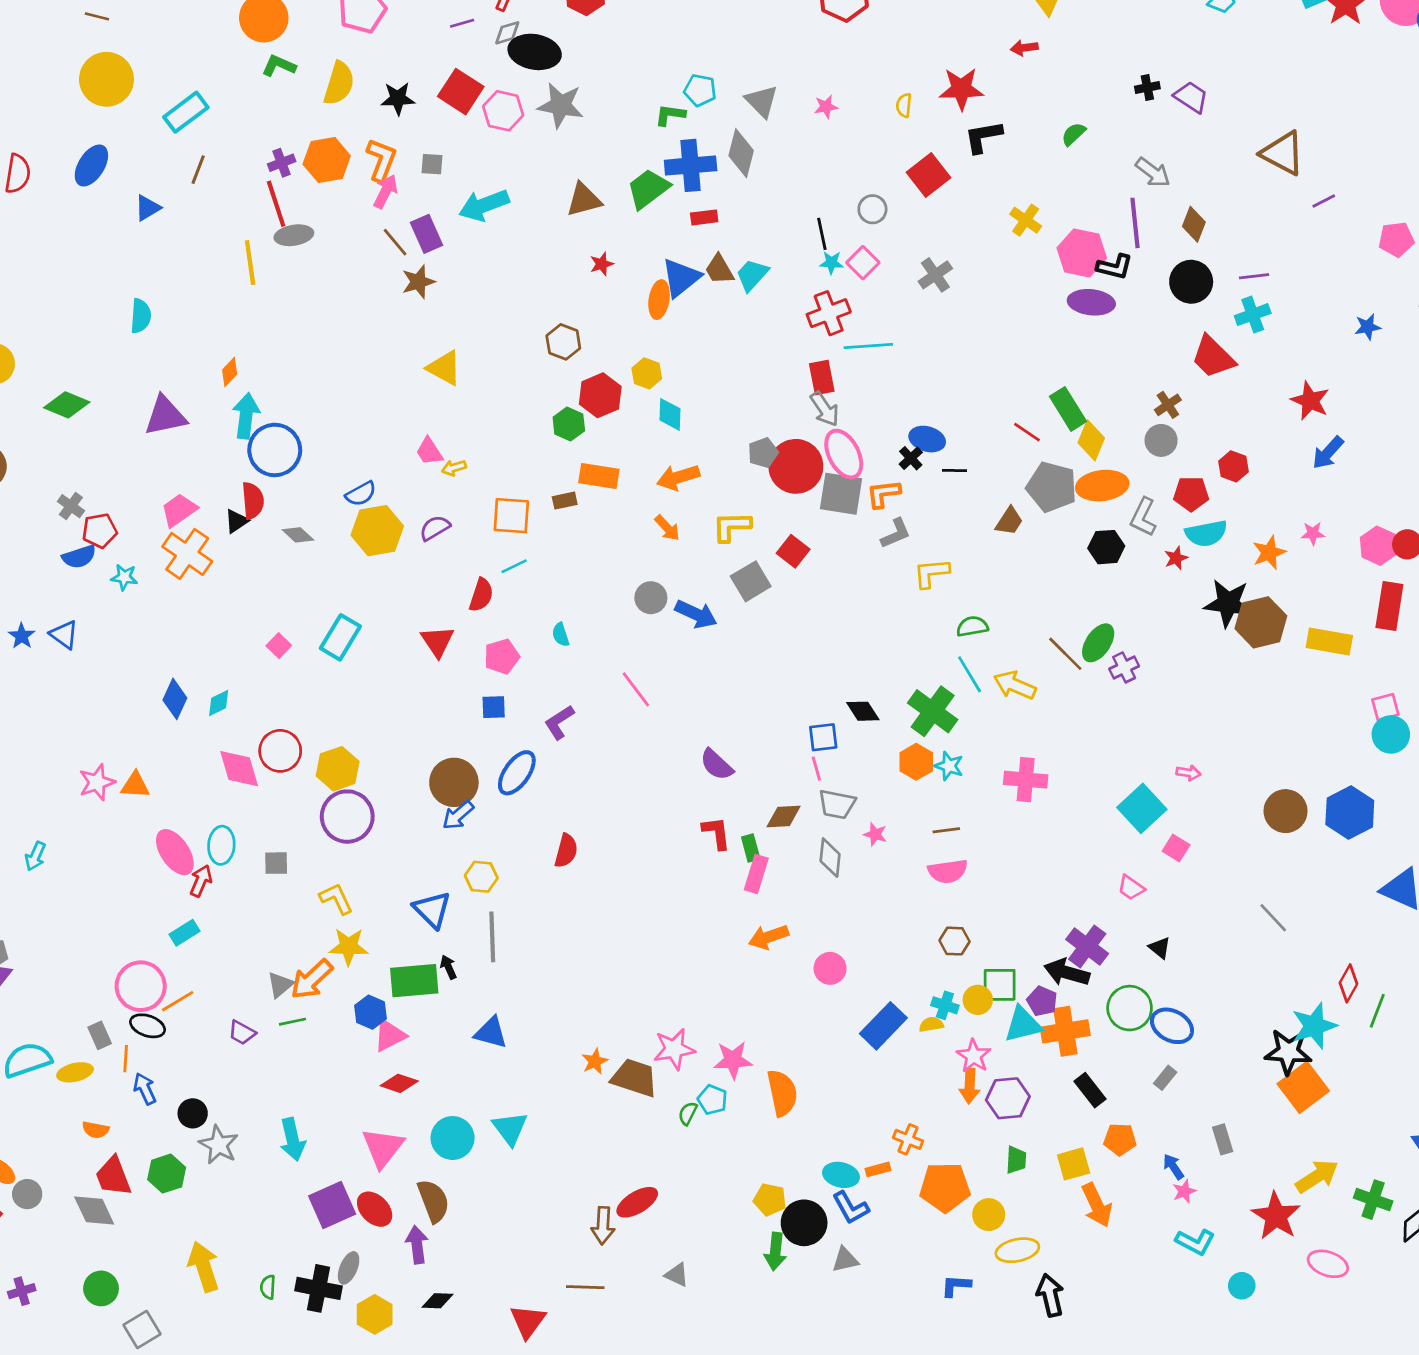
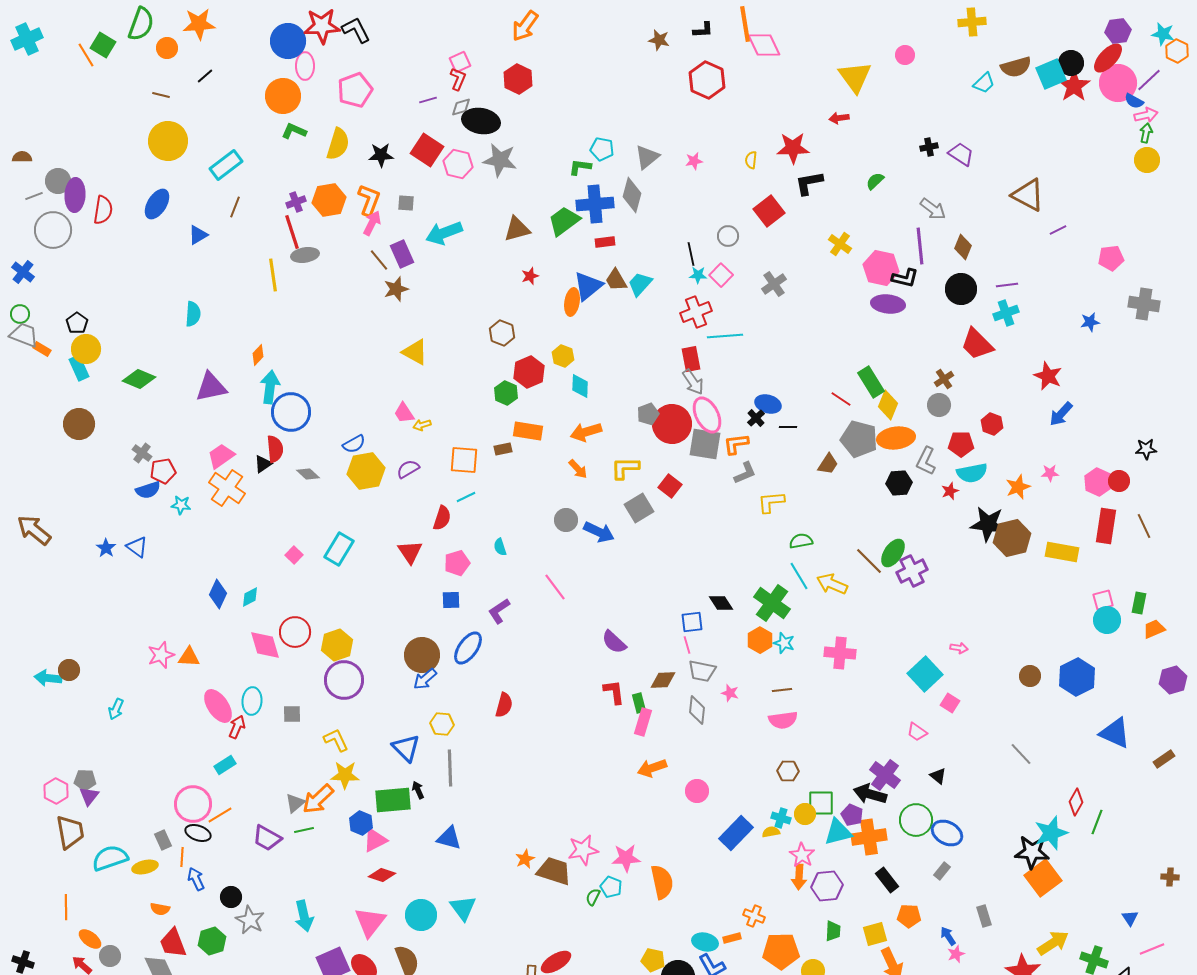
gray triangle: (762, 101) -> (647, 157), turned 36
purple cross: (1124, 667) -> (912, 571), size x1.4
brown circle: (1286, 811) -> (1030, 676), size x0.7
purple trapezoid: (242, 1033) -> (267, 838), size x1.4

